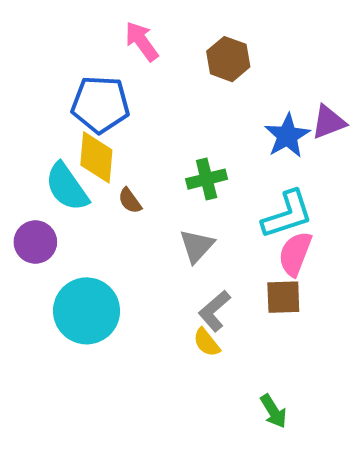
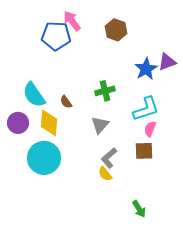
blue pentagon: (100, 104) -> (56, 36), moved
yellow diamond: (96, 157) -> (49, 123), moved
pink semicircle: (295, 254) -> (150, 129), size x0.7

